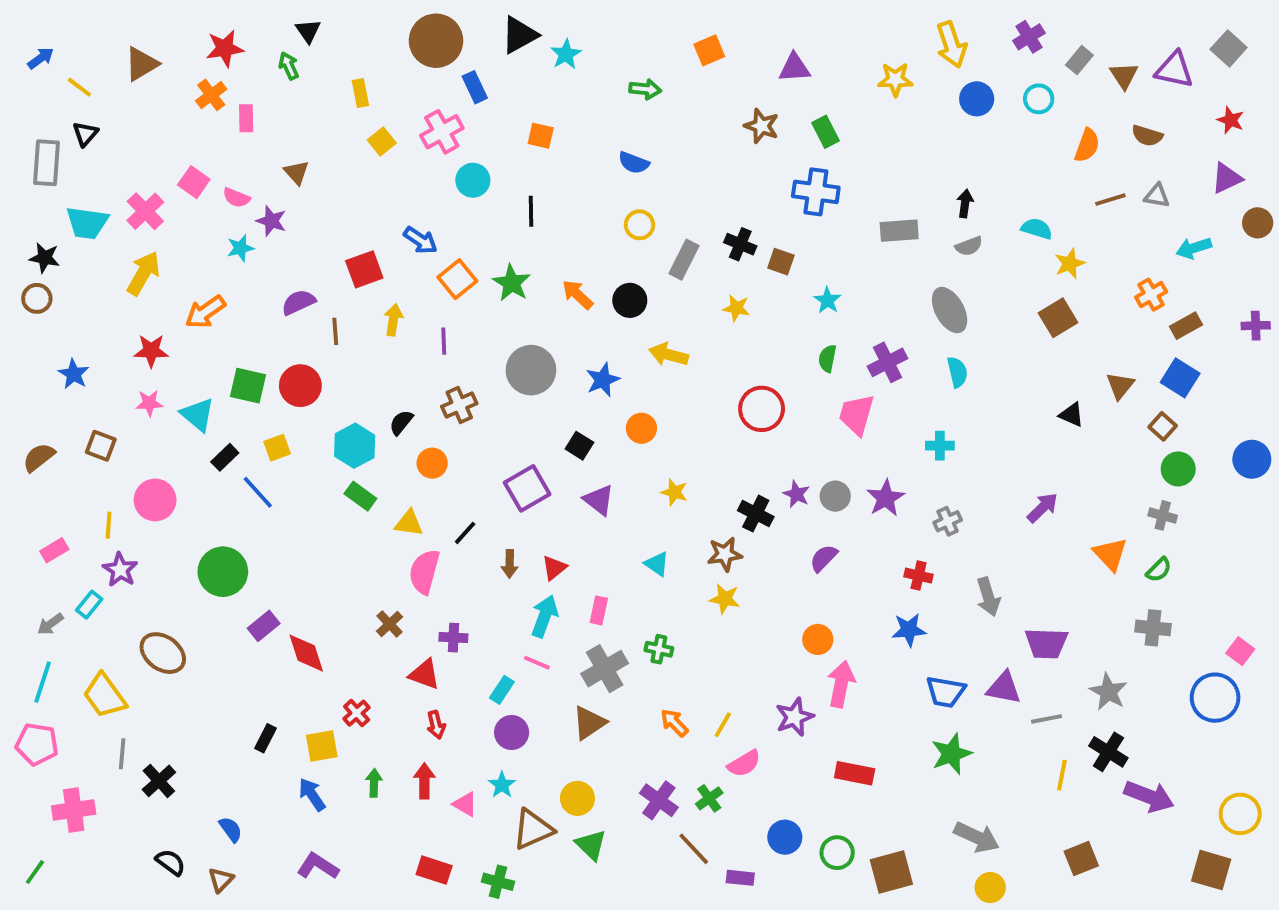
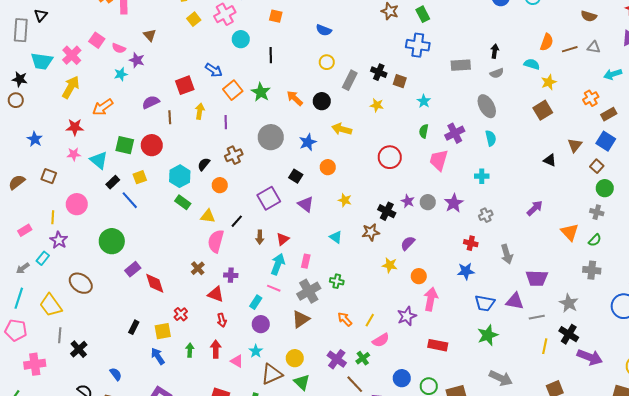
orange semicircle: (1087, 145) -> (547, 42), moved
purple semicircle: (824, 558) -> (408, 243), moved
yellow star: (725, 599) -> (390, 265), moved

